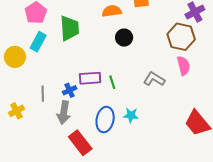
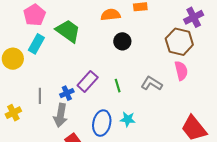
green trapezoid: (70, 28) -> (68, 31), turned -52
purple rectangle: (90, 78) -> (88, 81), turned -45
green line: (112, 82) -> (118, 86), moved

